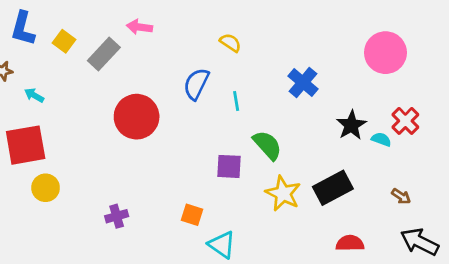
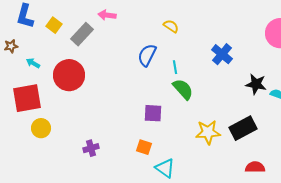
red circle: (137, 117) -> (69, 75), moved
black star: (351, 125) -> (256, 84), turned -30
green semicircle: (267, 145) -> (183, 89), moved
purple square: (229, 166) -> (153, 113), moved
yellow star: (283, 193) -> (208, 132), turned -30

